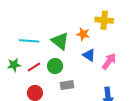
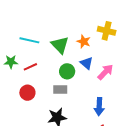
green circle: (55, 66) -> (67, 71), moved

